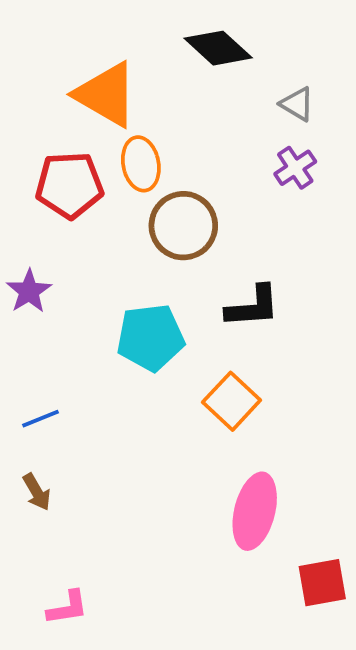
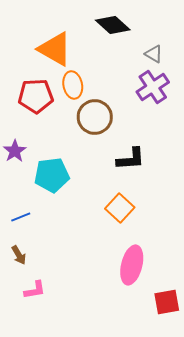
purple cross: (295, 168) -> (153, 87), size x1.5
cyan pentagon: (151, 338) -> (52, 175), moved
pink L-shape: (68, 608) -> (35, 290), moved

